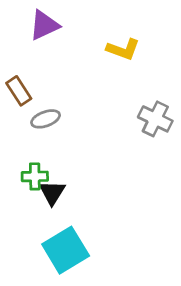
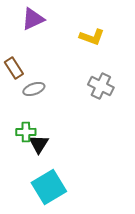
gray cross: (155, 119) -> (101, 86), moved

